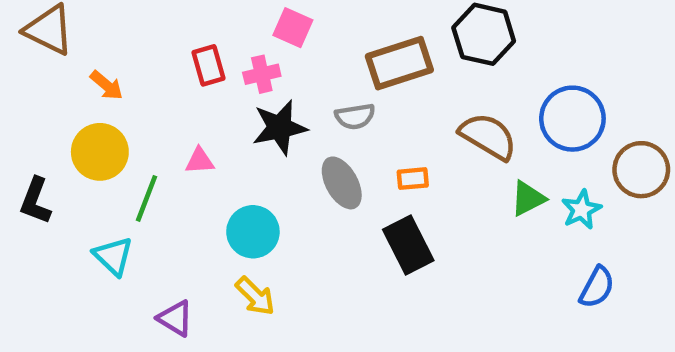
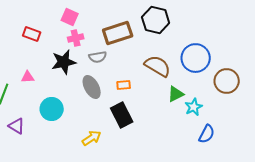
red rectangle: (209, 65) -> (32, 34), turned -54
pink cross: (262, 74) -> (76, 38), moved
cyan star: (581, 210) -> (194, 107), moved
yellow arrow: (255, 296) -> (92, 138), moved, turned -78
purple triangle: (175, 318) -> (17, 126), moved

